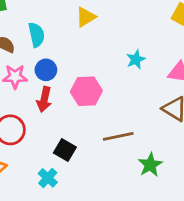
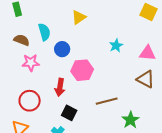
blue circle: (46, 70) -> (62, 49), moved
red arrow: (44, 99) -> (60, 87), moved

